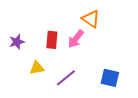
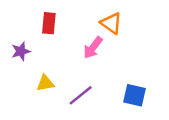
red rectangle: (52, 40) -> (49, 23), moved

